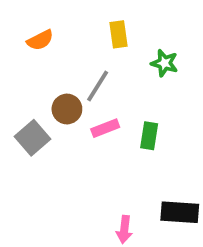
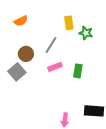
yellow rectangle: (119, 34) -> (69, 23), moved
brown circle: (67, 109) -> (26, 54), moved

